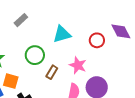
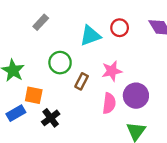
red circle: (97, 40) -> (120, 28), moved
pink star: (78, 65) -> (112, 71), turned -30

